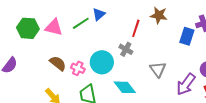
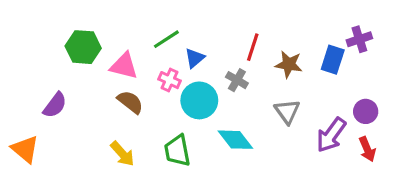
blue triangle: (99, 14) -> (195, 58), moved
brown star: (159, 15) -> (289, 64), moved
pink triangle: (54, 27) -> (124, 66), moved
pink cross: (78, 68) -> (169, 80), moved

